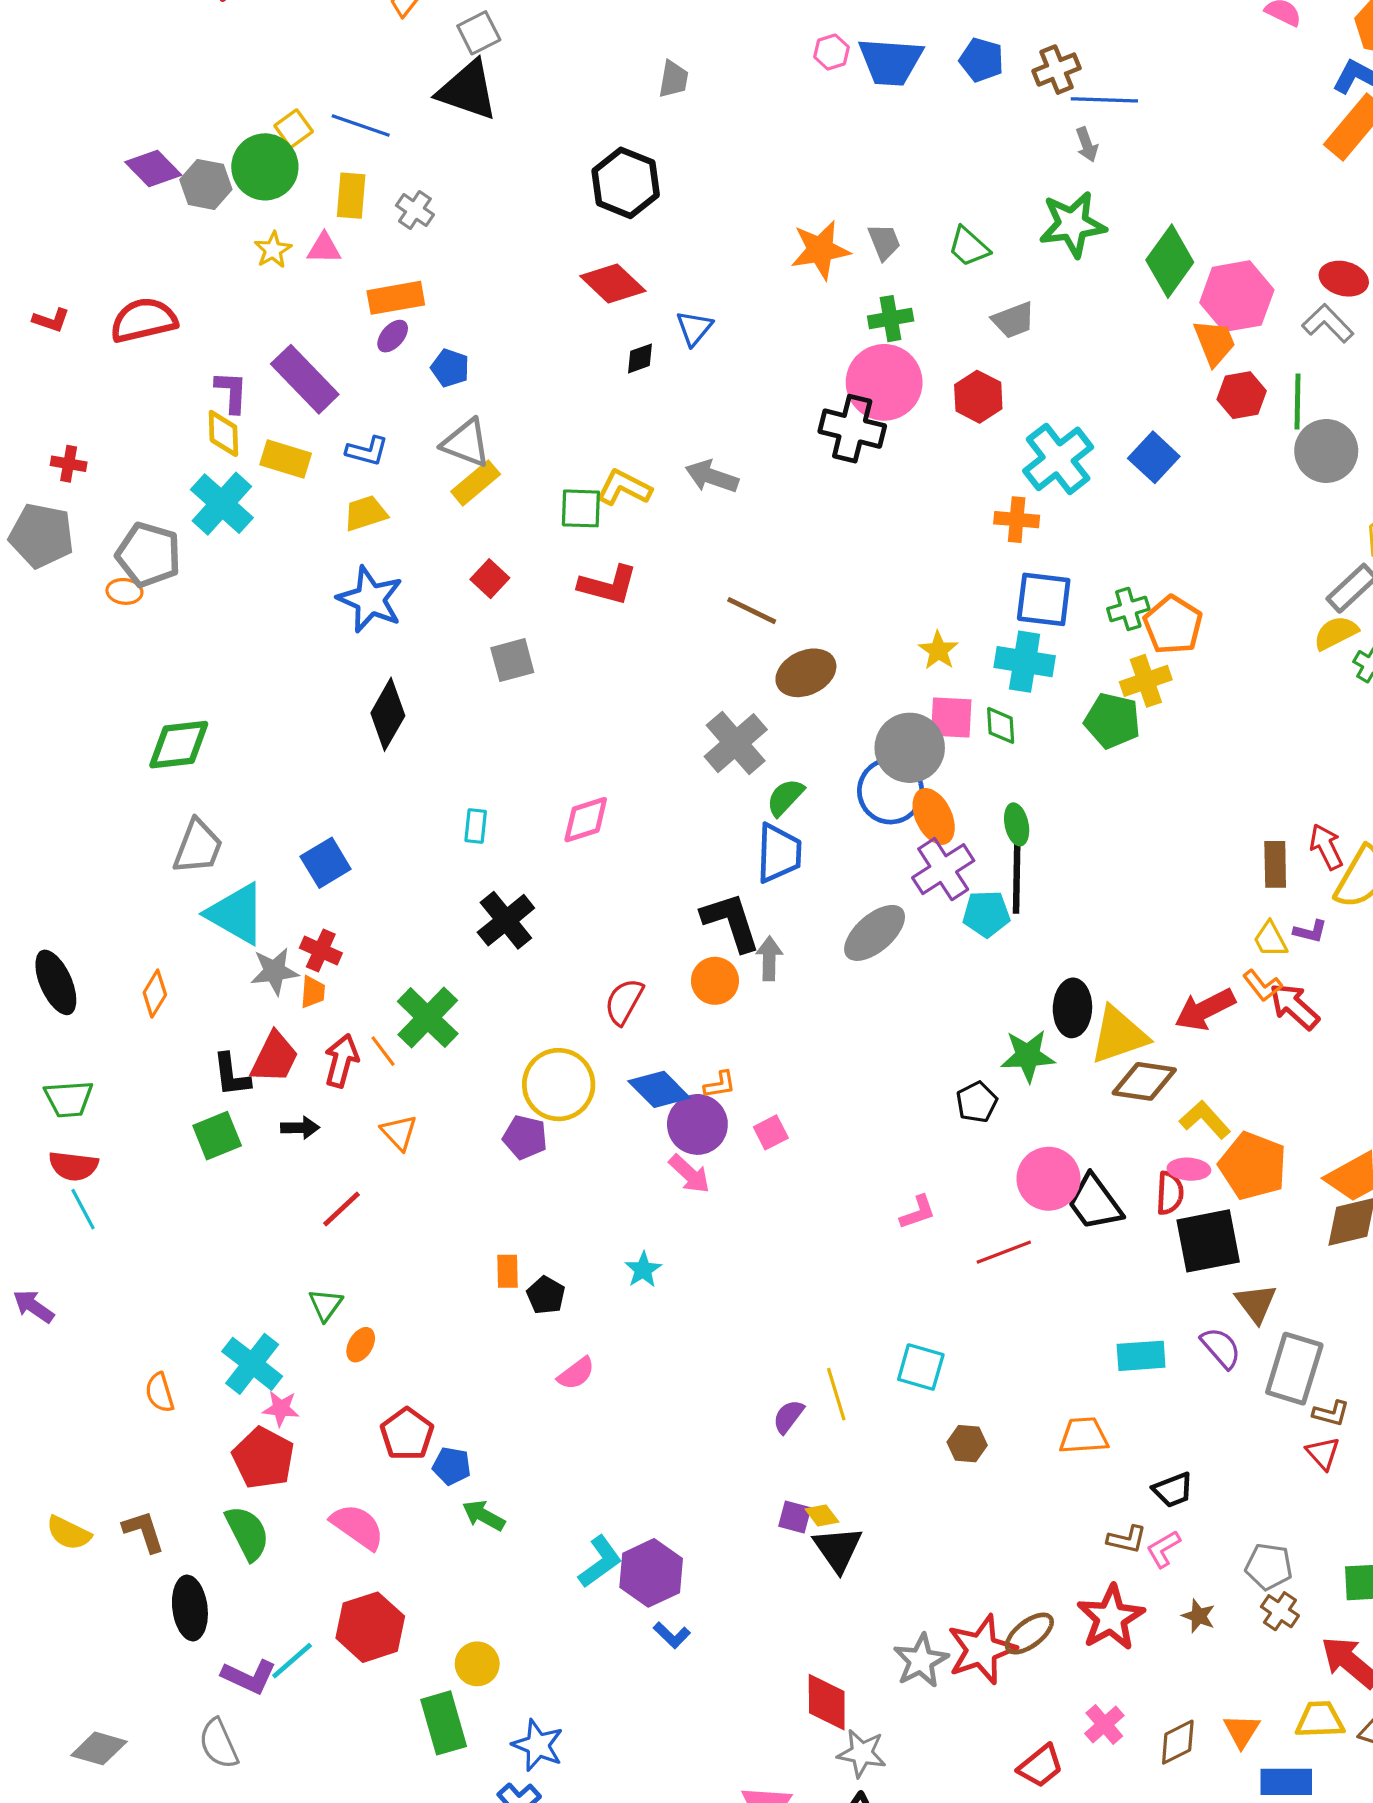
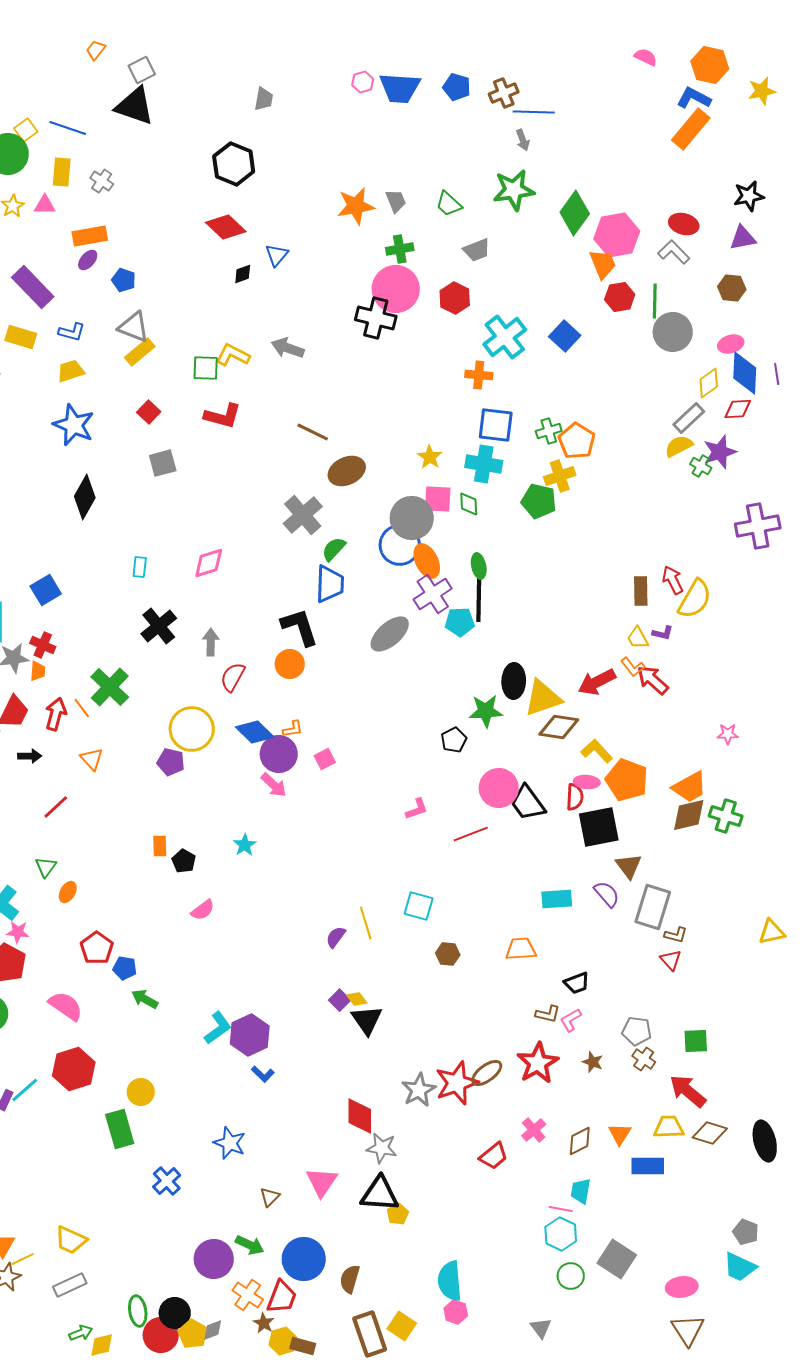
gray arrow: (769, 958) -> (211, 642), moved
purple square: (795, 1517) -> (340, 1000), turned 30
blue star: (538, 1745) -> (230, 1143), moved

